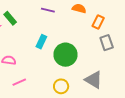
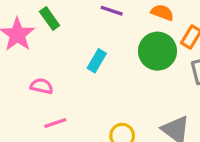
green circle: (65, 55) -> (157, 51), moved

